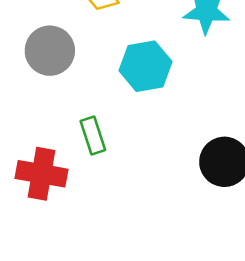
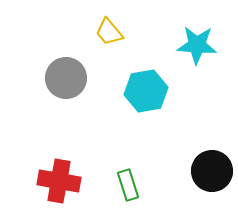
green rectangle: (93, 136) -> (128, 185), moved

